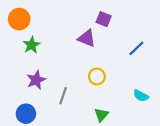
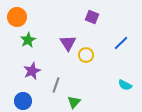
purple triangle: (87, 38) -> (68, 43), moved, turned 36
yellow circle: (97, 77) -> (86, 55), moved
green triangle: (101, 115) -> (74, 102), moved

